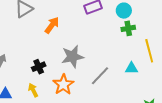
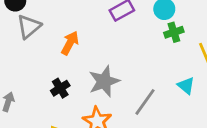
black cross: (39, 67) -> (60, 88), moved
cyan triangle: (131, 68) -> (186, 86), turned 48

